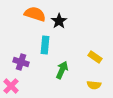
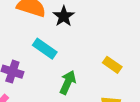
cyan rectangle: (45, 45) -> (45, 49), turned -60

